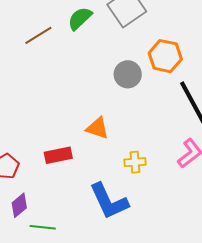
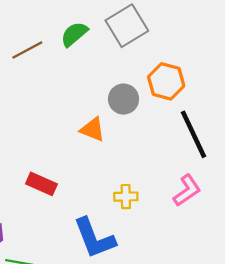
orange triangle: (97, 128) -> (93, 129), moved
red rectangle: (58, 155) -> (41, 184), turned 32

